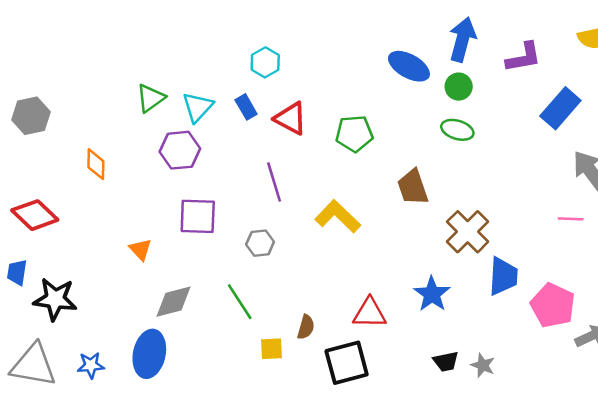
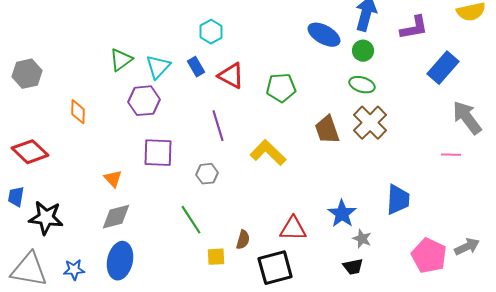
brown cross: (468, 232) -> (370, 123), moved
gray diamond: (174, 302) -> (116, 217), moved
pink pentagon: (553, 305) -> (429, 256), moved
gray star: (483, 365) -> (362, 239), moved

